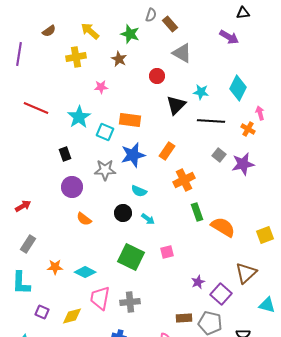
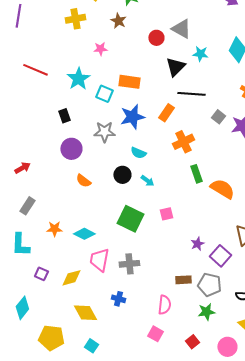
gray triangle: (182, 53) -> (181, 29), moved
black line: (211, 121) -> (191, 94), moved

